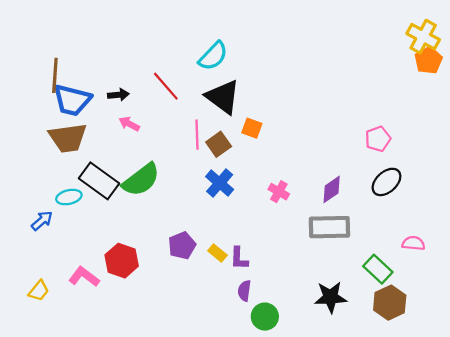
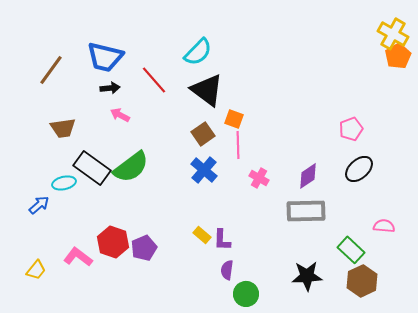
brown line: (55, 75) -> (51, 70), turned 32
blue trapezoid: (72, 100) -> (105, 57), moved
pink line: (197, 135) -> (238, 145), moved
brown trapezoid: (68, 138) -> (63, 128), size x0.7
purple pentagon: (182, 245) -> (144, 248), moved

